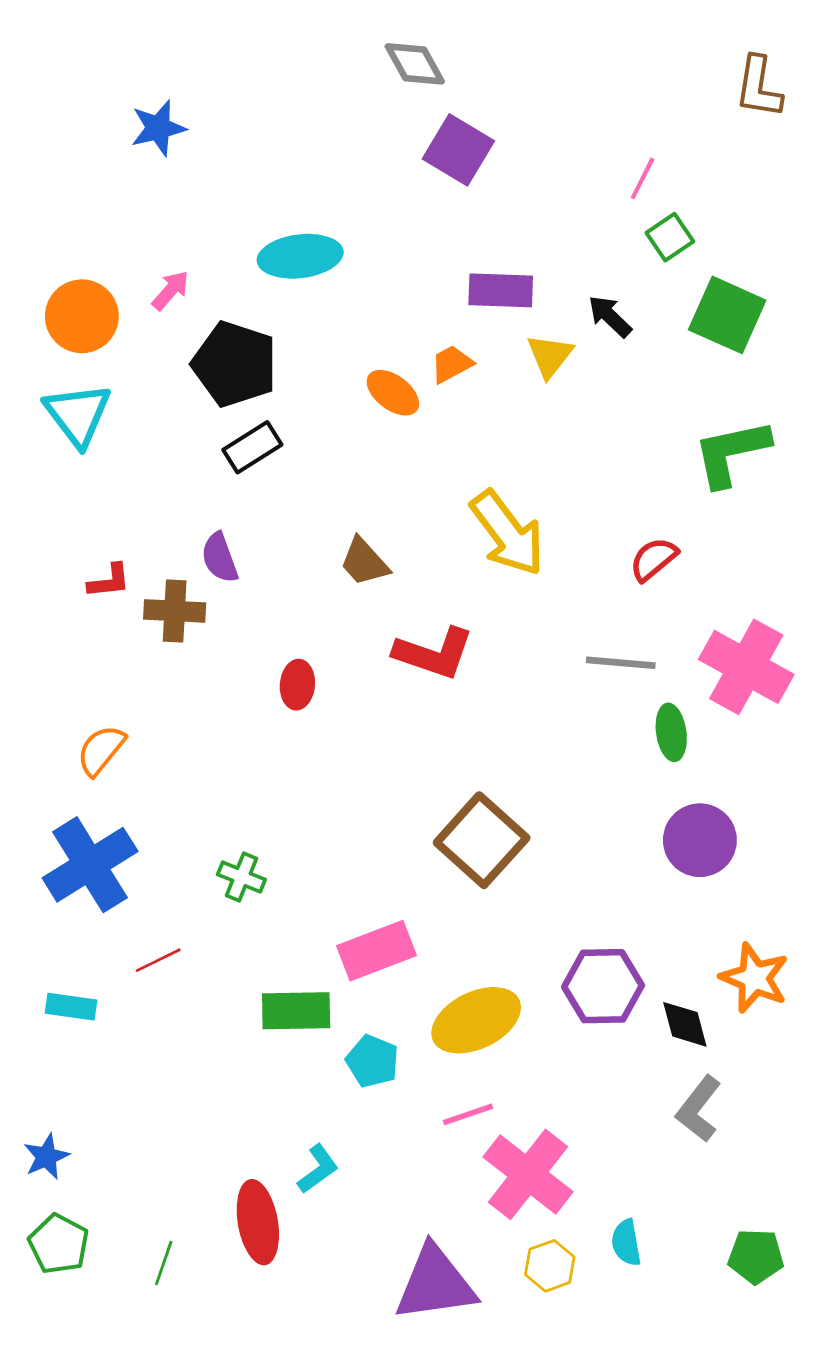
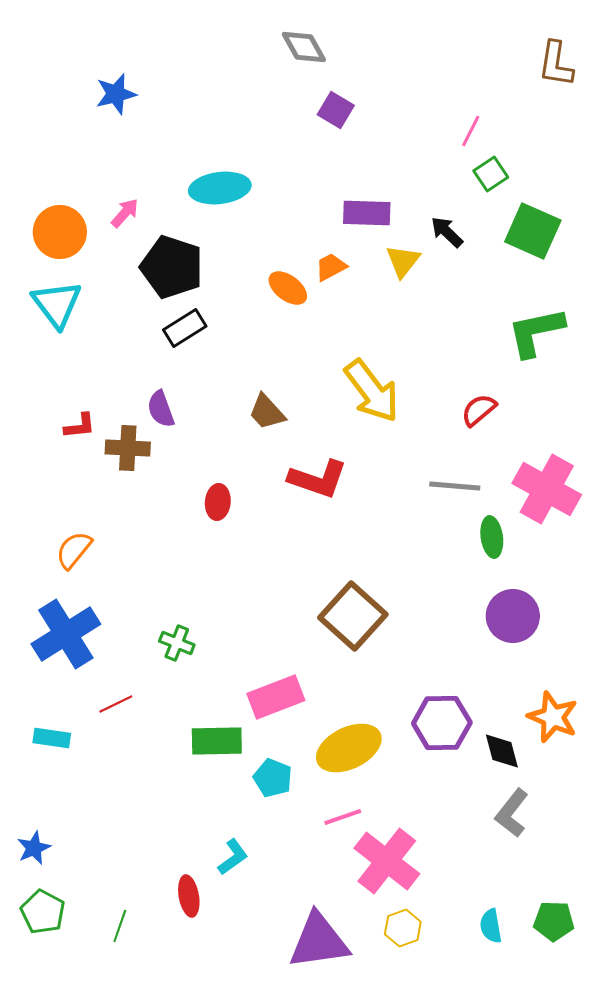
purple square: (458, 150) -> (336, 110), size x0.7
red ellipse: (258, 1222) -> (189, 896), size x0.7
cyan semicircle: (626, 1243) -> (491, 926), moved

